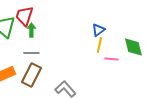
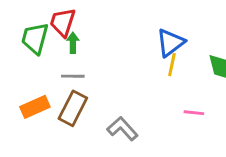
blue triangle: (98, 30) -> (170, 43), size x1.5
pink line: (111, 59) -> (194, 113), moved

